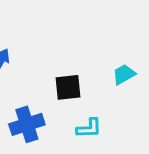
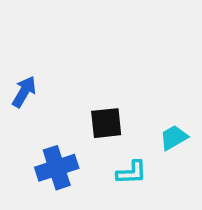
cyan trapezoid: (124, 74) -> (174, 138), moved

